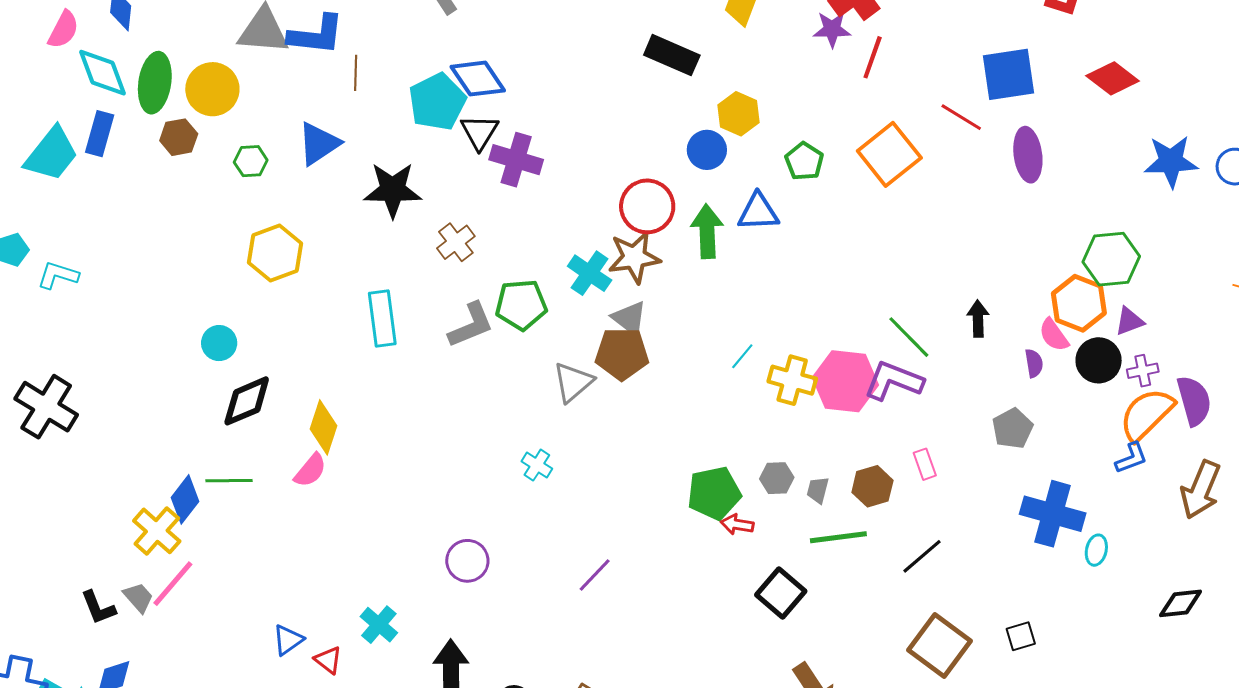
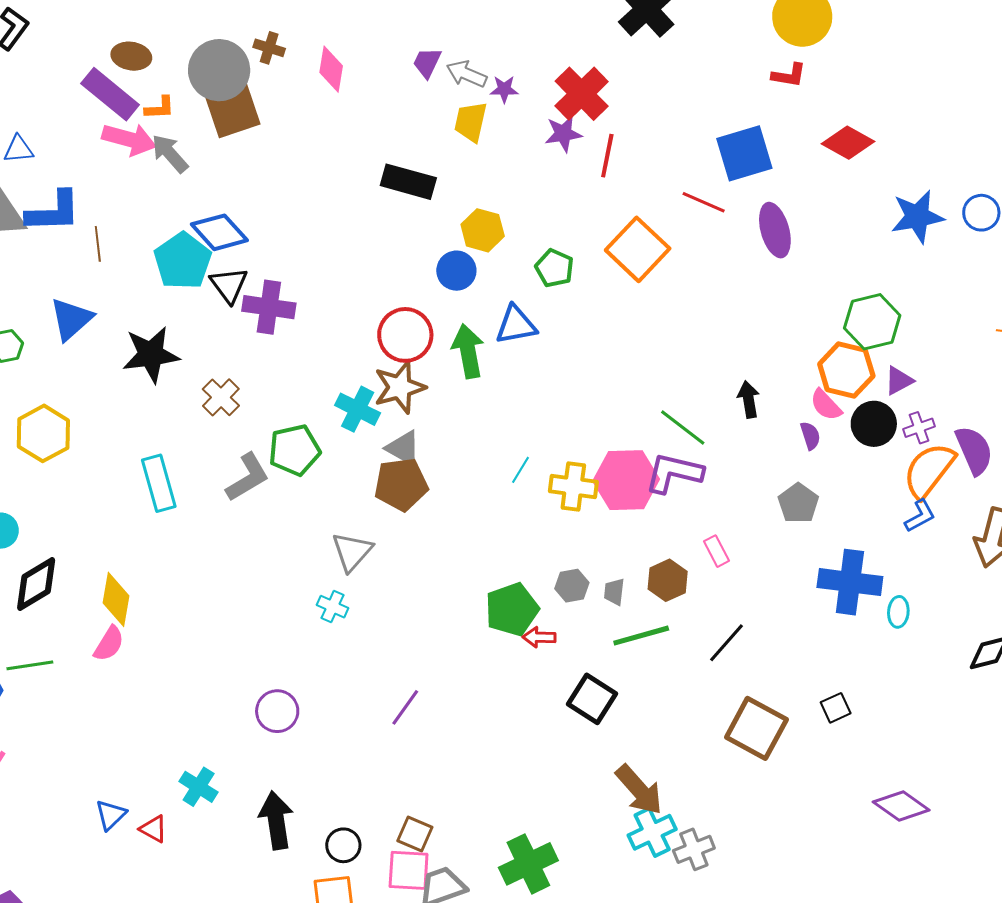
gray triangle: (573, 382) -> (352, 552), moved

